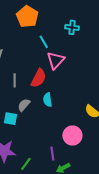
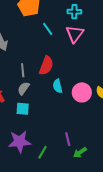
pink triangle: (56, 60) -> (75, 34), moved
gray semicircle: (24, 105) -> (23, 88), moved
pink circle: (72, 136) -> (82, 92), moved

